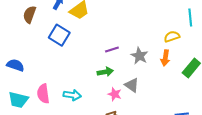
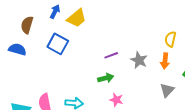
yellow semicircle: (172, 37) -> (170, 39), turned -56
blue semicircle: (15, 65) -> (17, 49), moved
gray triangle: (132, 85) -> (167, 90), moved, turned 42

